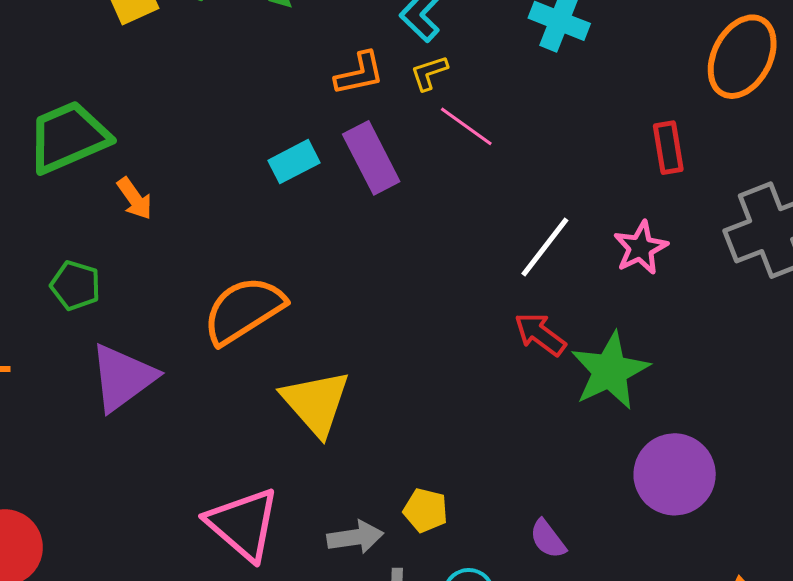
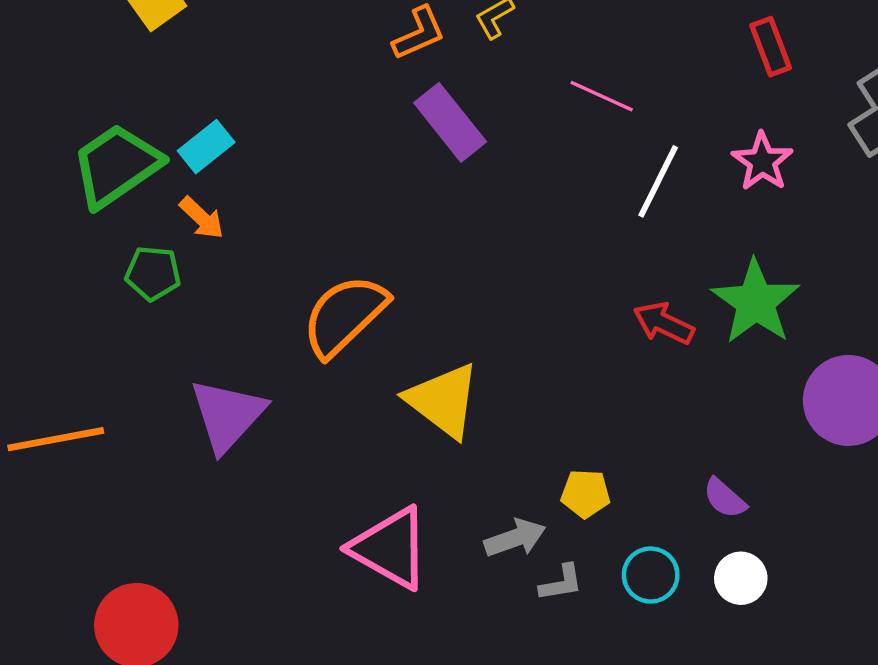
pink line: (466, 126) -> (602, 96), moved
cyan rectangle: (294, 162) -> (206, 147), moved
green pentagon: (75, 285) -> (153, 273), moved
red arrow: (540, 334) -> (664, 323), moved

